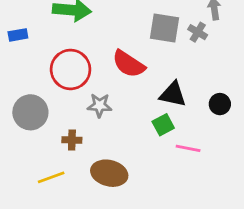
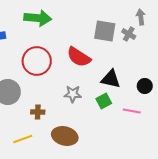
gray star: (100, 105) -> (73, 94), moved
pink line: (188, 148) -> (132, 111), moved

